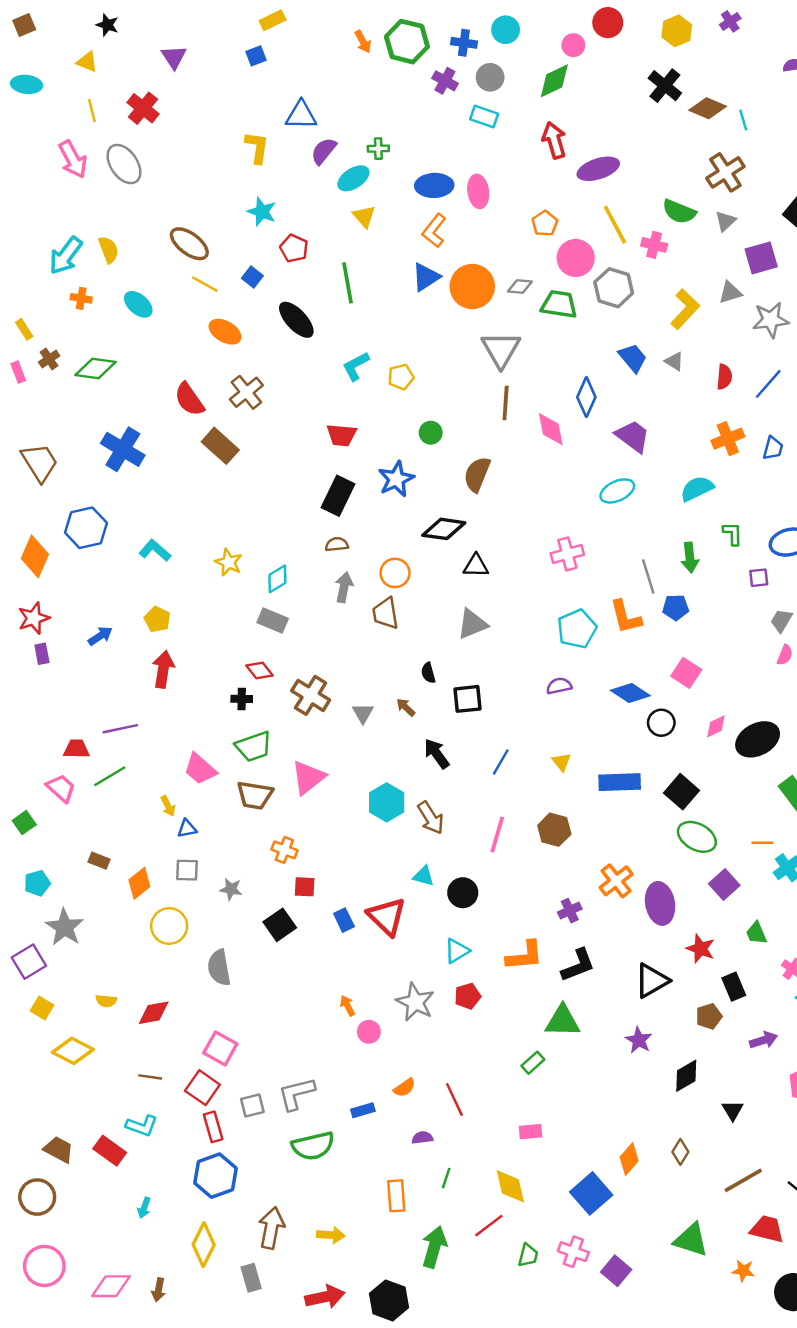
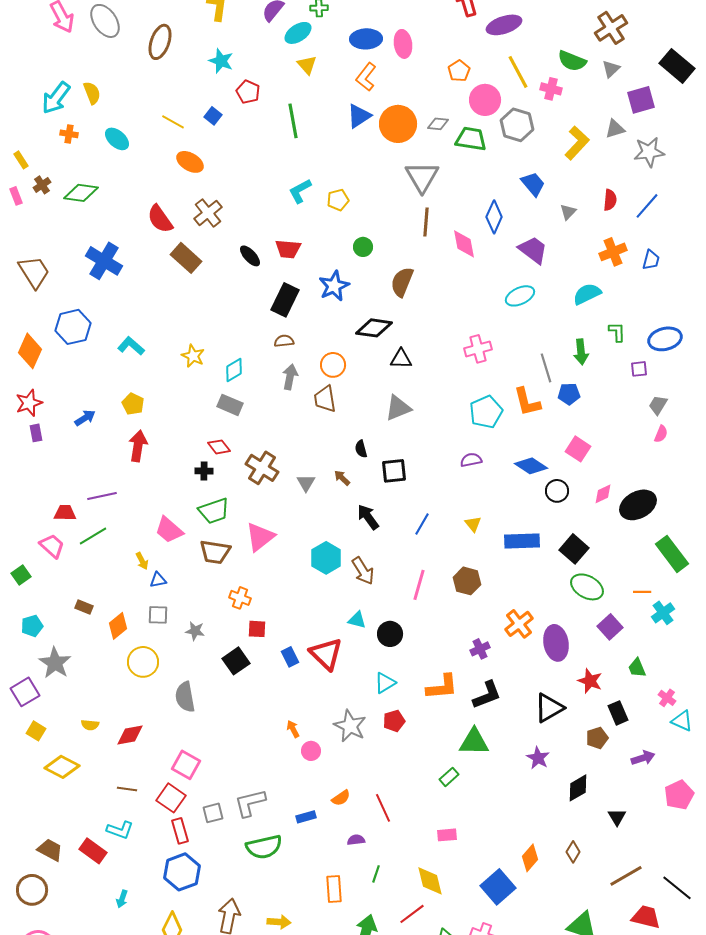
brown ellipse: (189, 244) -> (160, 42), moved, turned 72
black ellipse: (296, 320) -> (250, 256), moved, size x0.7
gray triangle: (674, 361) -> (568, 212), moved, turned 42

